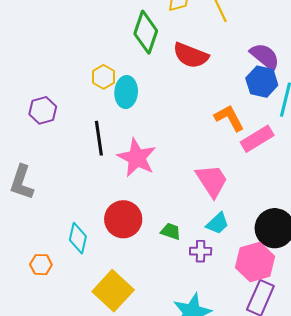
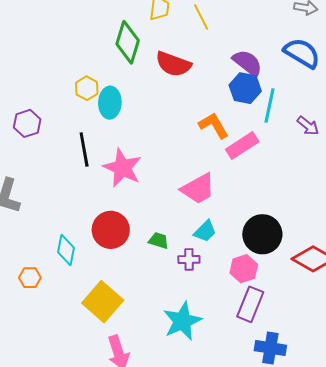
pink trapezoid: (212, 181) -> (198, 189), turned 96
pink hexagon: (255, 262) -> (244, 269), size x0.7

